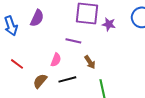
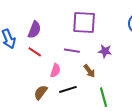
purple star: (109, 24) -> (105, 51), moved
red line: (17, 64) -> (35, 52), moved

